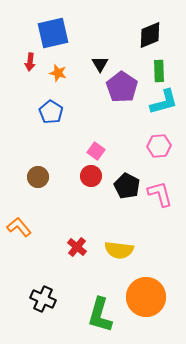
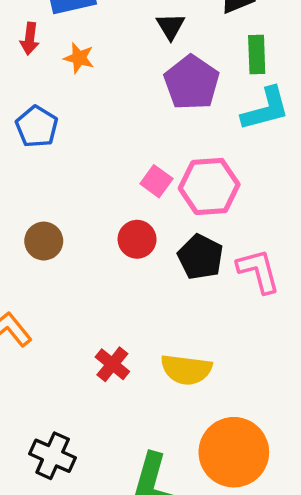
black triangle: (100, 64) -> (170, 26), moved
blue pentagon: (51, 112) -> (37, 127), moved
pink hexagon: (159, 146) -> (209, 186), moved, size x1.4
pink square: (96, 151) -> (156, 181), moved

